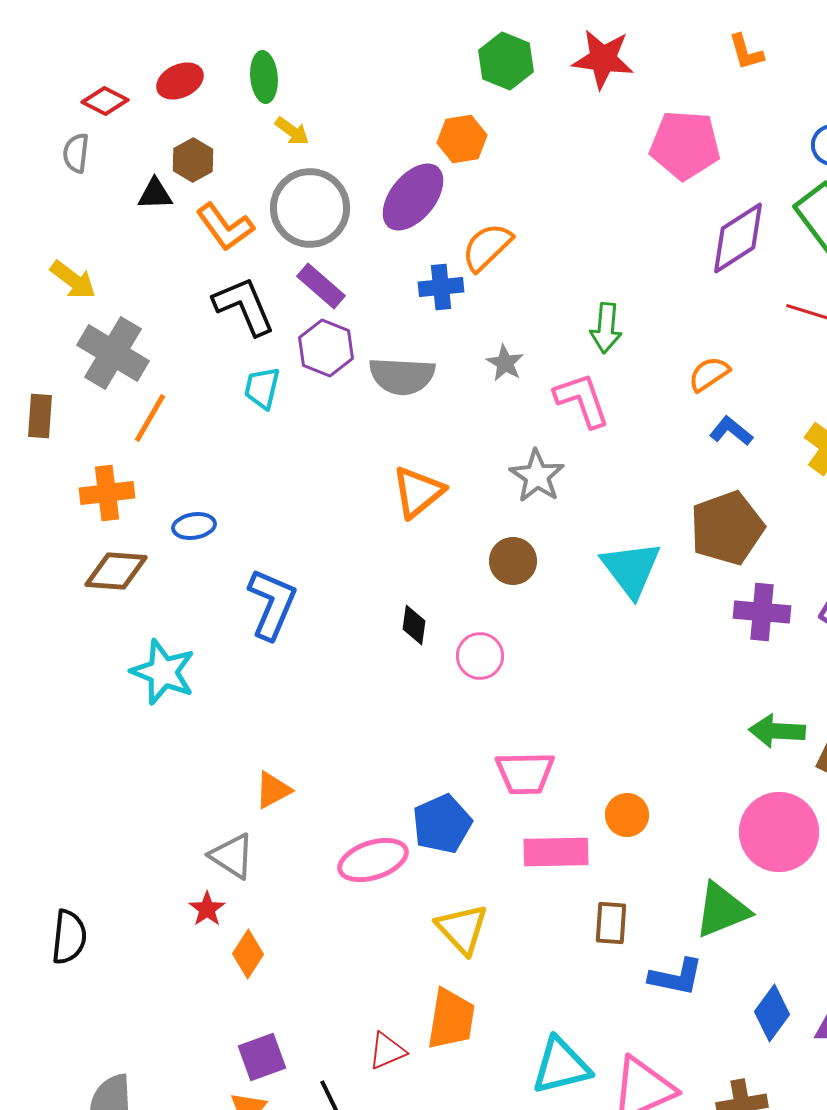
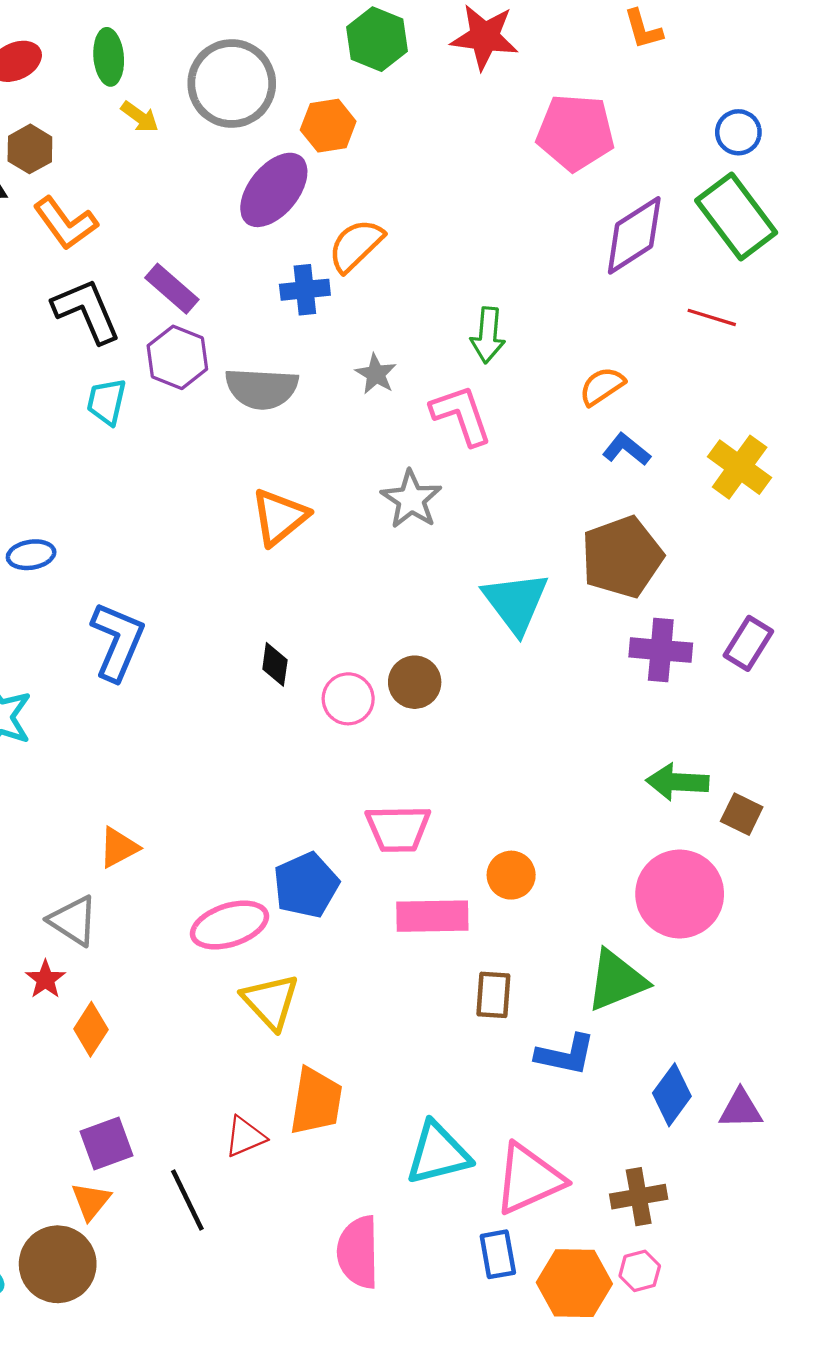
gray circle: (310, 208) -> (232, 84), moved
brown circle: (513, 561) -> (415, 682), moved
yellow triangle: (462, 929) -> (271, 1002), moved

